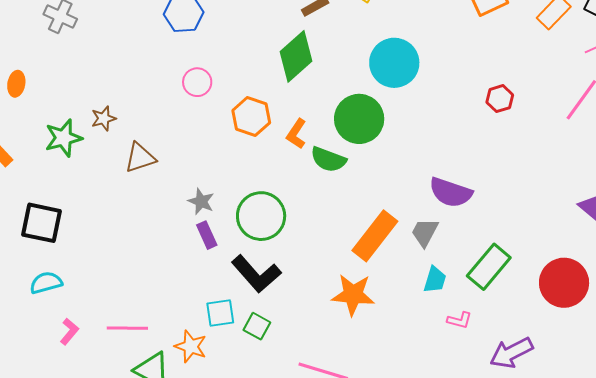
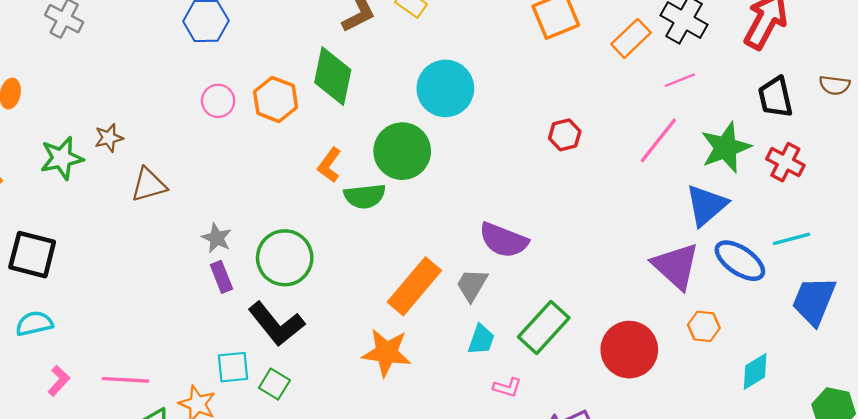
green diamond: (296, 56) -> (333, 76), turned -39
orange hexagon: (251, 117) -> (276, 99), moved
green semicircle: (328, 159) -> (365, 196), turned -30

